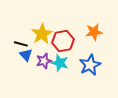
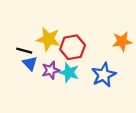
orange star: (94, 32) -> (122, 41), moved
yellow star: (42, 34) -> (48, 39), turned -30

